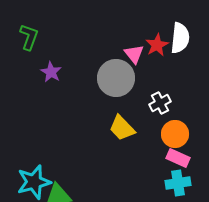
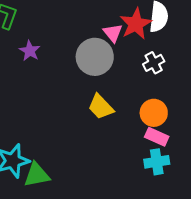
red star: (157, 45) -> (136, 24), size x1.4
white cross: (160, 103) -> (154, 63), moved

